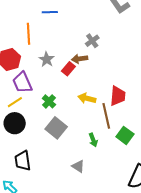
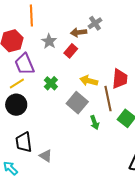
brown arrow: (80, 59) -> (79, 32), moved
gray square: (56, 128) -> (77, 103), moved
gray triangle: (78, 166) -> (46, 156), moved

